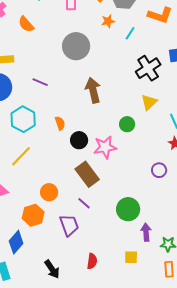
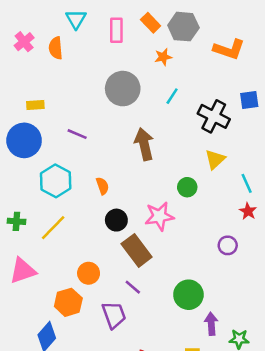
orange semicircle: (26, 24) -> (56, 48), moved, turned 36
cyan line: (130, 33) -> (172, 96), moved
black cross: (148, 68) -> (214, 116), turned -30
black circle: (79, 140) -> (116, 220), moved

